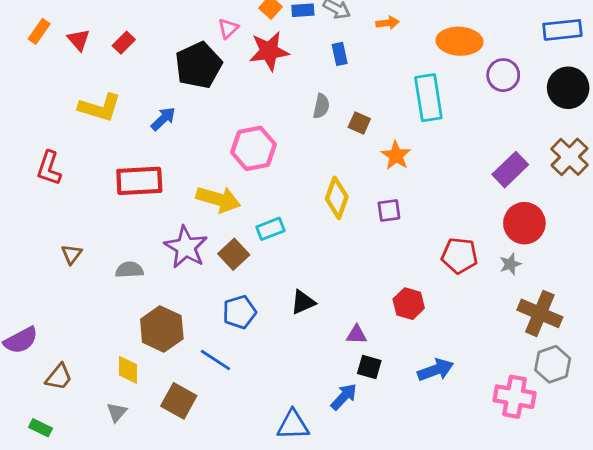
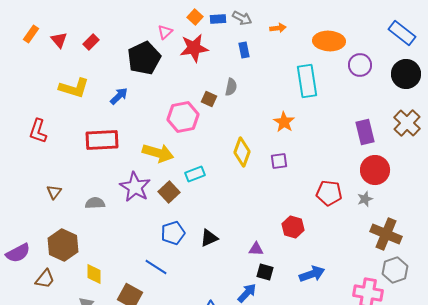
blue rectangle: (562, 30) -> (402, 33), turned 44
brown square: (359, 123) -> (209, 99), moved
purple rectangle: (510, 170) -> (365, 132), turned -60
black triangle: (303, 302) -> (209, 238), moved
brown hexagon: (162, 329) -> (63, 245), moved

